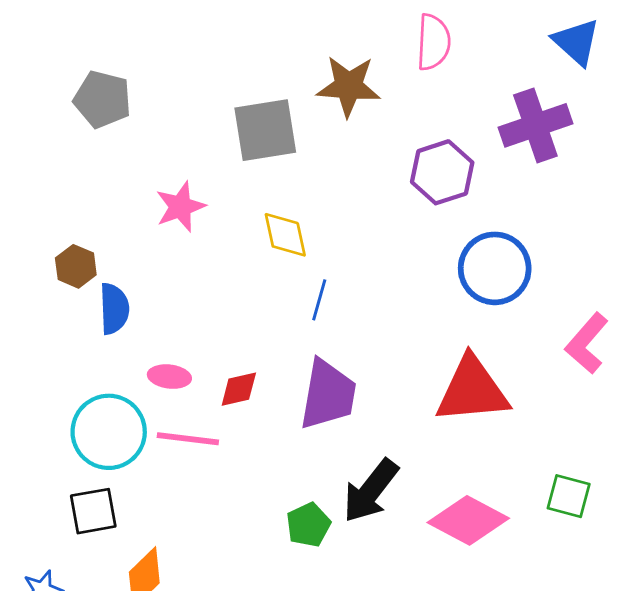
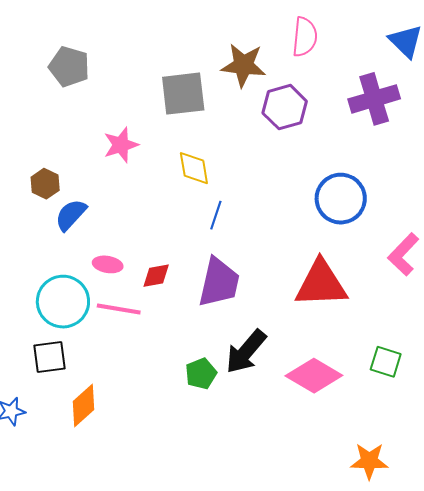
purple hexagon: (442, 172) -> (285, 107), moved
blue semicircle: (114, 309) -> (71, 215), turned -138

